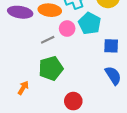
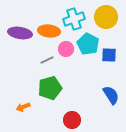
blue square: (111, 46) -> (109, 55), moved
orange arrow: (23, 88) -> (23, 107), turned -144

